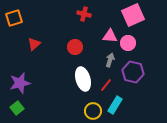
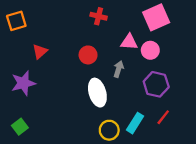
gray arrow: (110, 60) -> (119, 69), moved
purple star: (20, 83) -> (23, 83), moved
red line: (106, 85) -> (163, 117), moved

